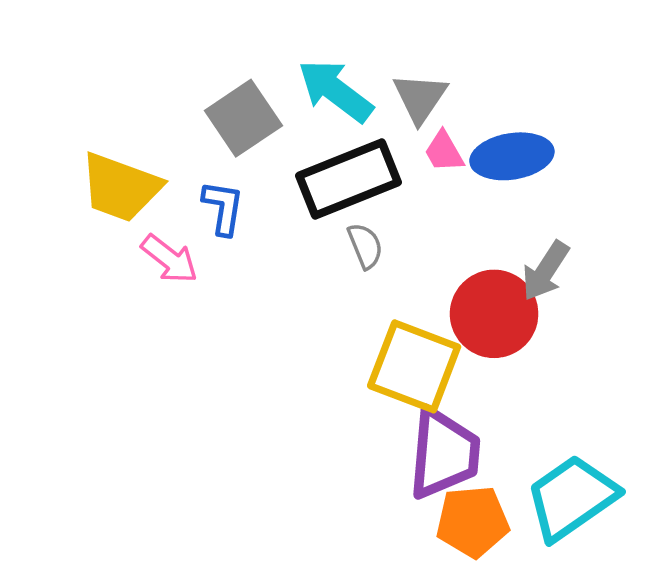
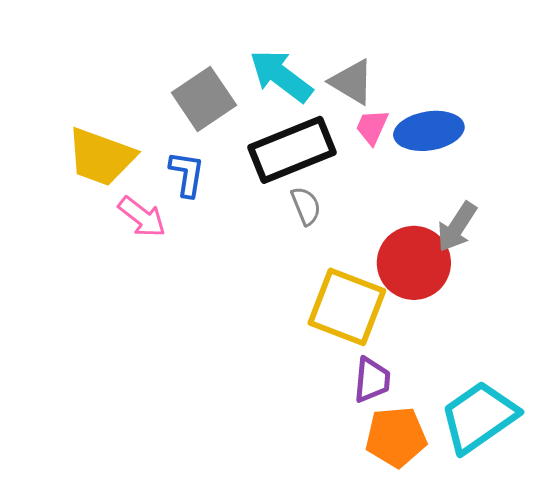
gray triangle: (420, 98) -> (352, 82), turned -33
pink trapezoid: (444, 152) -> (372, 127), turned 54
purple trapezoid: (444, 453) -> (372, 380), size x0.6

